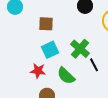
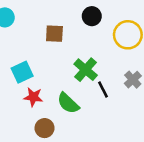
brown square: (46, 24) -> (54, 34), moved
cyan square: (50, 50) -> (22, 72), moved

